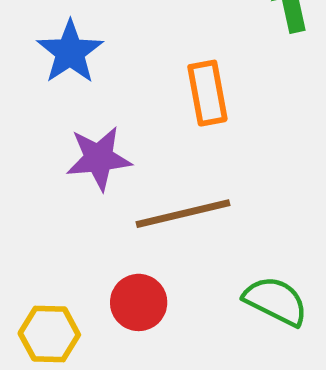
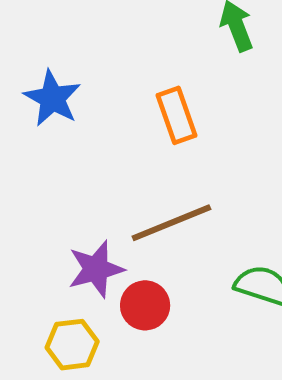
purple star: (99, 158) -> (96, 269), moved

